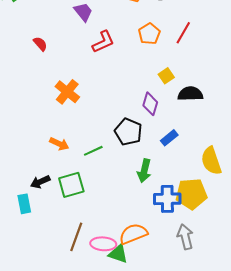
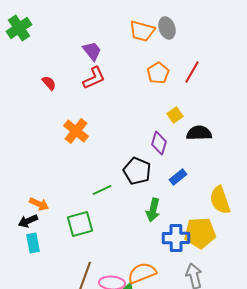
red L-shape: (103, 42) -> (94, 78), moved
orange arrow: (59, 144) -> (39, 204), moved
black arrow: (40, 182) -> (28, 221), moved

